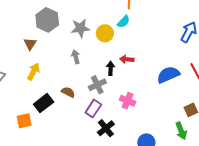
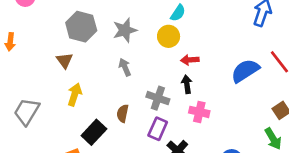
yellow circle: (105, 33) -> (169, 36), moved
black arrow: (111, 68) -> (187, 84), moved
gray cross: (97, 85) -> (158, 98), turned -36
brown semicircle: (68, 92) -> (123, 113), turned -96

